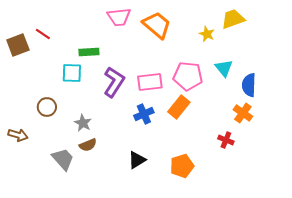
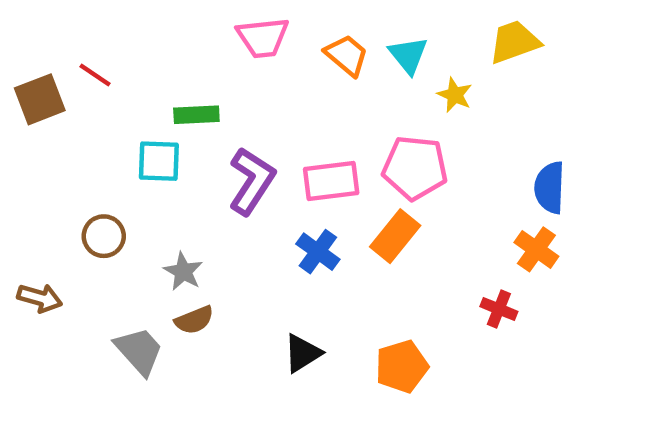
orange trapezoid: (157, 25) -> (347, 55), size x0.7
yellow star: (207, 34) -> (455, 95), moved
cyan triangle: (224, 68) -> (408, 55), moved
blue cross: (144, 114) -> (318, 252), turned -30

